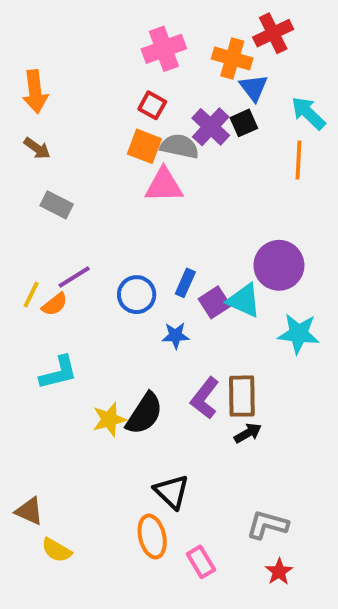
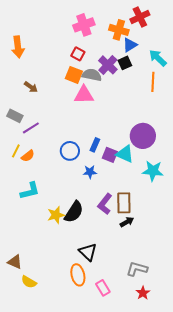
blue triangle: (254, 88) -> (130, 45), turned 35
brown arrow: (37, 148) -> (31, 87), moved
gray rectangle: (57, 205) -> (15, 116), moved
purple line: (74, 277) -> (31, 128), moved
purple square: (215, 302) -> (110, 155), turned -35

